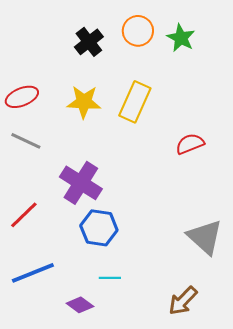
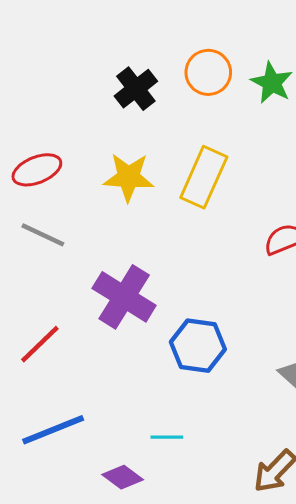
blue hexagon: (99, 228) -> (198, 346), moved

